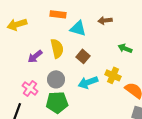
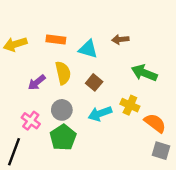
orange rectangle: (58, 14) -> (56, 39), moved
green arrow: (125, 48) -> (144, 73), size x1.5
green pentagon: (57, 102) -> (63, 137), turned -30

